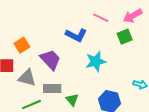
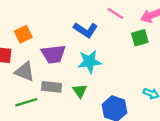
purple trapezoid: (50, 60) -> (53, 54), turned 120
cyan star: (96, 61) -> (89, 62), moved
green triangle: (72, 100) -> (80, 91), moved

